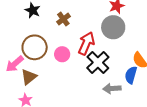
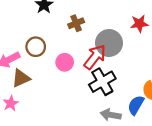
gray circle: (113, 27) -> (109, 43), moved
brown circle: (35, 47) -> (36, 47), size x0.7

